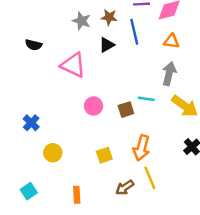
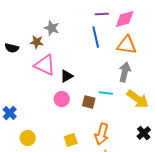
brown star: (109, 17) -> (37, 42), moved
orange triangle: (171, 41) -> (127, 45), size x1.5
black triangle: (107, 45) -> (67, 76), moved
brown square: (126, 110) -> (89, 102), turned 32

